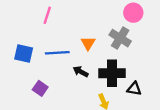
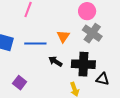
pink circle: (133, 13) -> (87, 11), moved
purple square: (40, 88) -> (20, 83), moved

